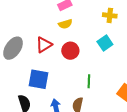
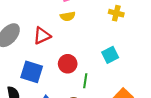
cyan square: (105, 43) -> (110, 55), moved
red circle: (70, 51) -> (68, 64), moved

